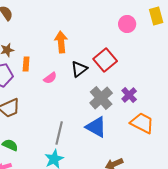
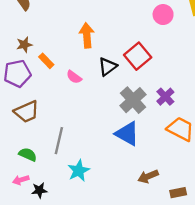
orange rectangle: (26, 64) -> (46, 61), turned -48
pink semicircle: (50, 78) -> (74, 77), turned 72
gray line: (59, 133) -> (59, 141), moved

